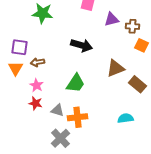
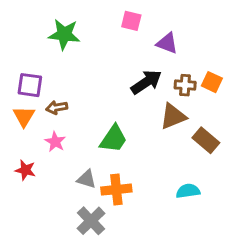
purple triangle: (112, 19) -> (167, 43), turned 35
brown cross: (132, 26) -> (185, 85), moved
black arrow: (82, 45) -> (146, 82), moved, turned -50
red star: (36, 103) -> (25, 170), moved

